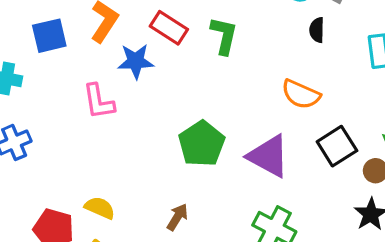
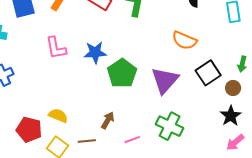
blue star: (136, 61) -> (95, 52), moved
purple triangle: (269, 156) -> (165, 80), turned 44

